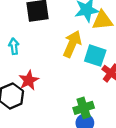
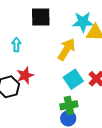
cyan square: (95, 56) -> (73, 79), moved, turned 30

